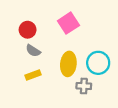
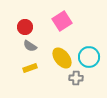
yellow ellipse: (68, 64) -> (62, 58), turned -45

